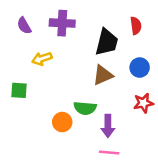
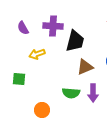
black trapezoid: (107, 42) -> (75, 41), moved
orange circle: (62, 122) -> (42, 110), moved
purple arrow: (108, 126) -> (93, 93), moved

